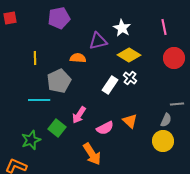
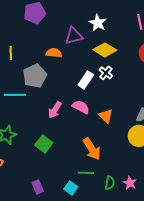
green square: (57, 128) -> (44, 144), moved
pink semicircle: (105, 128) -> (81, 107), moved, turned -126
orange arrow: (92, 154) -> (92, 149), moved

